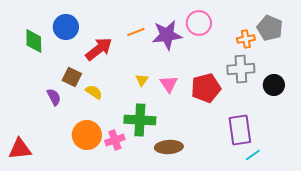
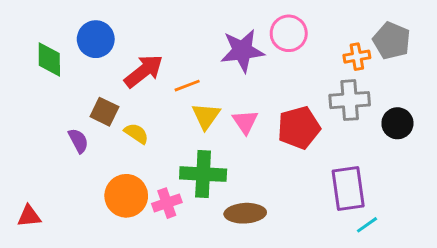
orange line: (136, 32) -> (187, 86), moved
yellow triangle: (142, 80) -> (206, 116), size x1.5
red triangle: (20, 149) -> (29, 216), size x0.7

